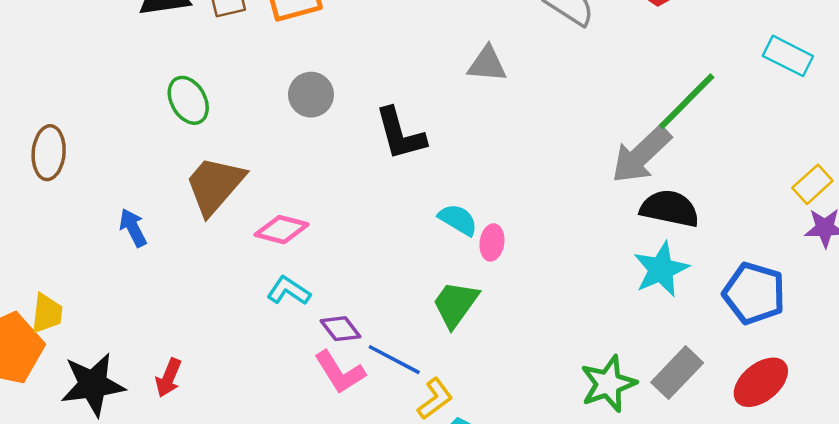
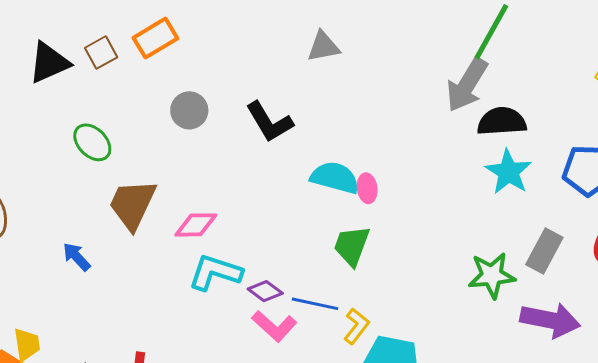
cyan semicircle: (458, 220) -> (335, 178), size x1.4
cyan L-shape: (289, 291) -> (215, 272), size x1.5
green star: (608, 384) -> (492, 275), turned 30

